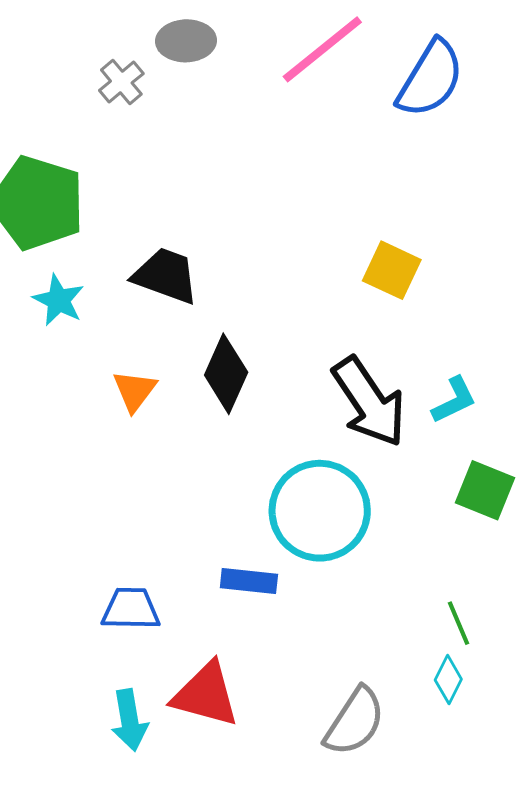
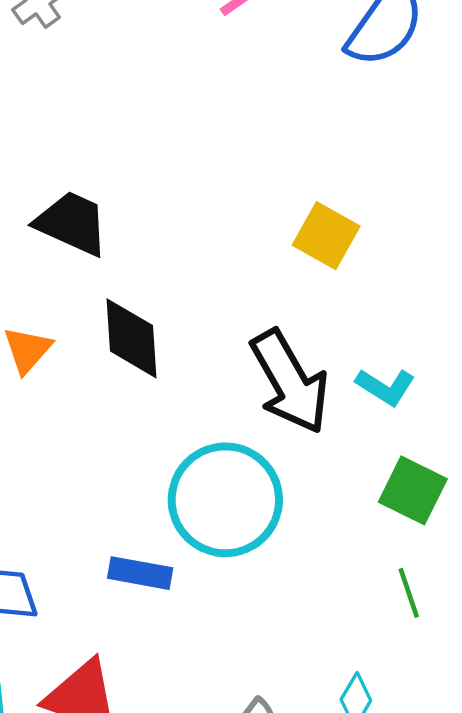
black diamond: (226, 374) -> (132, 338), turned -32
cyan L-shape: (454, 400) -> (385, 387), turned 54
green line: (458, 623) -> (409, 593), moved

